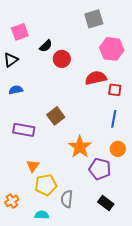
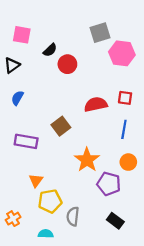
gray square: (94, 19) -> (100, 33), moved
pink square: (20, 32) -> (22, 35), turned 30
red semicircle: (96, 78) -> (96, 104), moved
blue semicircle: (16, 90) -> (17, 98), turned -48

